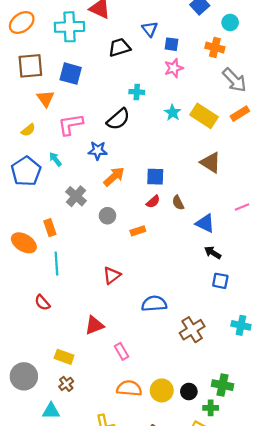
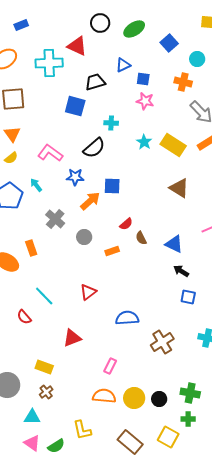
blue triangle: (150, 29) -> (123, 65), turned 42
pink star: (174, 68) -> (145, 101), turned 30
blue square: (71, 74) -> (75, 106), moved
orange triangle: (46, 98) -> (12, 134), moved
pink L-shape: (71, 125) -> (50, 153), turned 45
blue square: (155, 177) -> (112, 186), moved
brown semicircle: (178, 203) -> (141, 238), moved
cyan line: (56, 263) -> (44, 296), moved, turned -40
pink rectangle: (122, 351) -> (110, 366), moved, turned 56
green cross: (211, 408) -> (188, 419), moved

